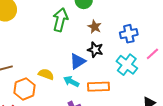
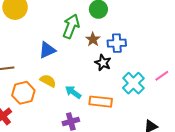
brown star: (95, 27) -> (93, 39), moved
blue cross: (129, 34) -> (117, 43), moved
blue triangle: (78, 61) -> (47, 50), moved

